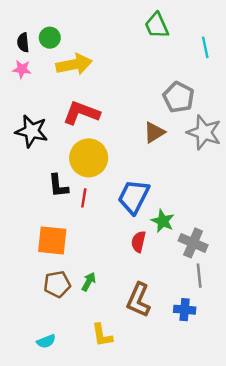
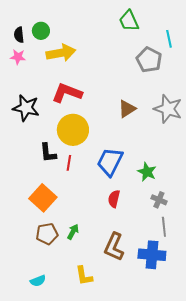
gray pentagon: (179, 97) -> (149, 60), moved
green star: (163, 221) -> (147, 172), moved
orange square: (52, 240) -> (43, 198), turned 36
gray cross: (193, 243) -> (159, 200), size x0.7
blue cross: (185, 310) -> (152, 255), size x1.5

